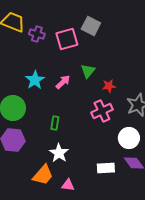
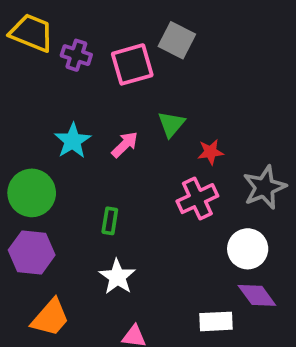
white rectangle: (106, 168) -> (216, 321), moved
orange trapezoid: (43, 175) -> (50, 318), moved

